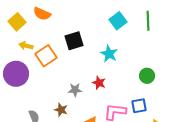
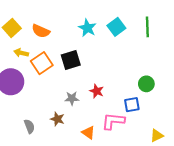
orange semicircle: (42, 14) -> (41, 31), moved
black square: (74, 41) -> (71, 60), moved
cyan star: (109, 54) -> (87, 28), moved
blue square: (139, 106) -> (132, 105), moved

